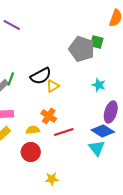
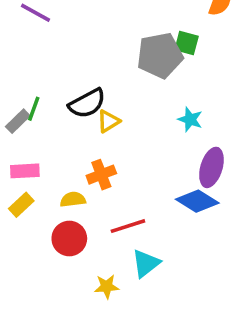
gray pentagon: (82, 49) -> (160, 55), turned -30
orange cross: (49, 116) -> (101, 175), turned 35
red line: (64, 132) -> (128, 226), moved
cyan triangle: (97, 148) -> (146, 263), moved, turned 30

